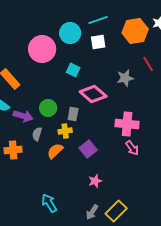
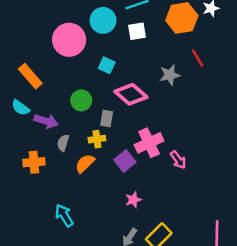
green circle: (48, 108) -> (81, 100), moved
pink cross: (127, 124) -> (149, 143), moved, turned -30
cyan arrow: (49, 203) -> (64, 216), moved

